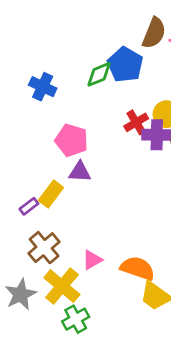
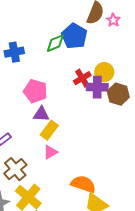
blue cross: (43, 87) -> (14, 52), turned -36
yellow rectangle: (51, 194) -> (49, 130), moved
pink triangle: (92, 260) -> (50, 152), moved

